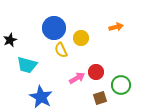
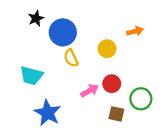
yellow circle: (81, 38) -> (107, 49), moved
black star: (10, 40) -> (36, 18), moved
brown square: (100, 98) -> (116, 114), turned 32

